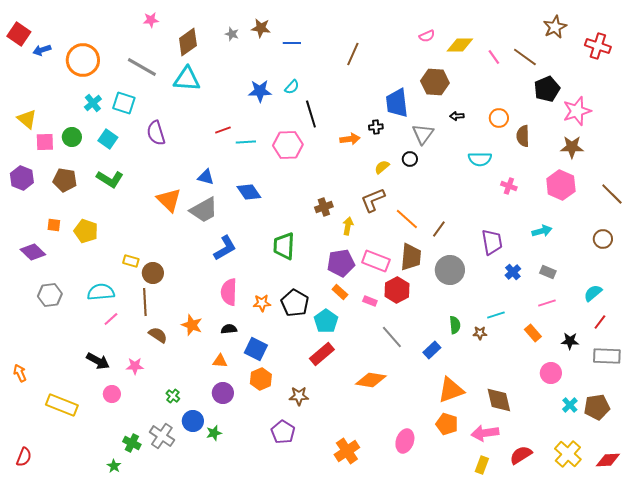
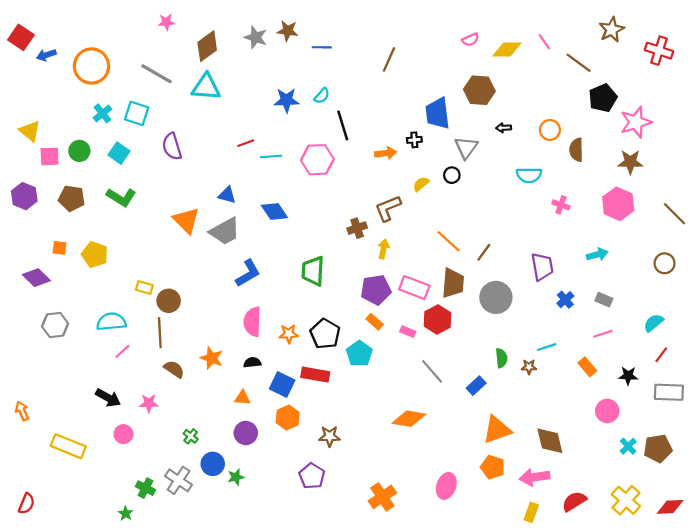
gray star: (232, 34) -> (256, 37), size x1.5
pink line: (494, 57) -> (544, 42), moved
brown L-shape: (373, 200) -> (388, 208), moved
red rectangle: (322, 354) -> (315, 375), moved, turned 50

